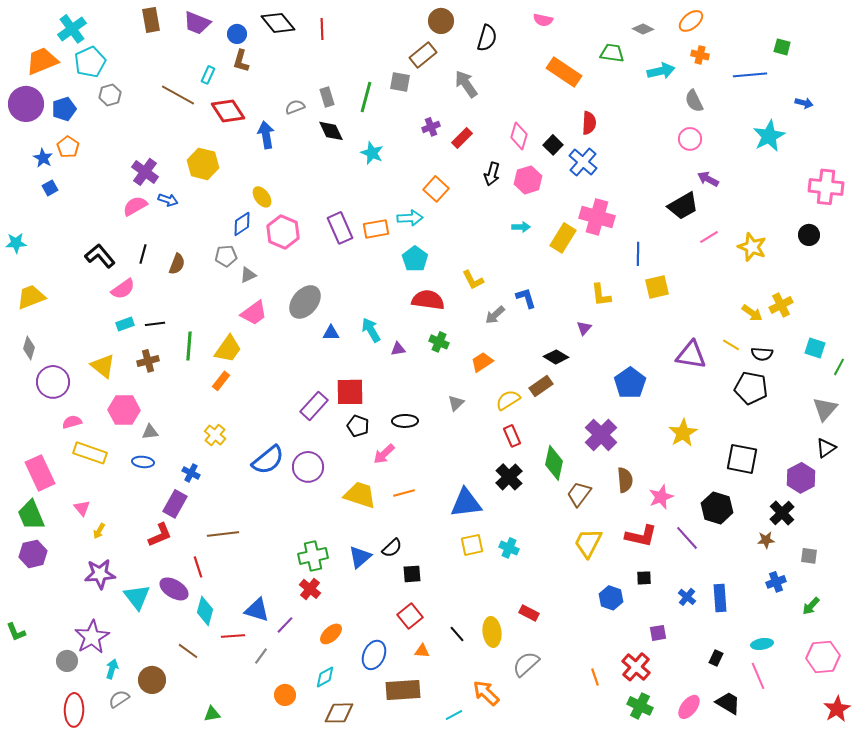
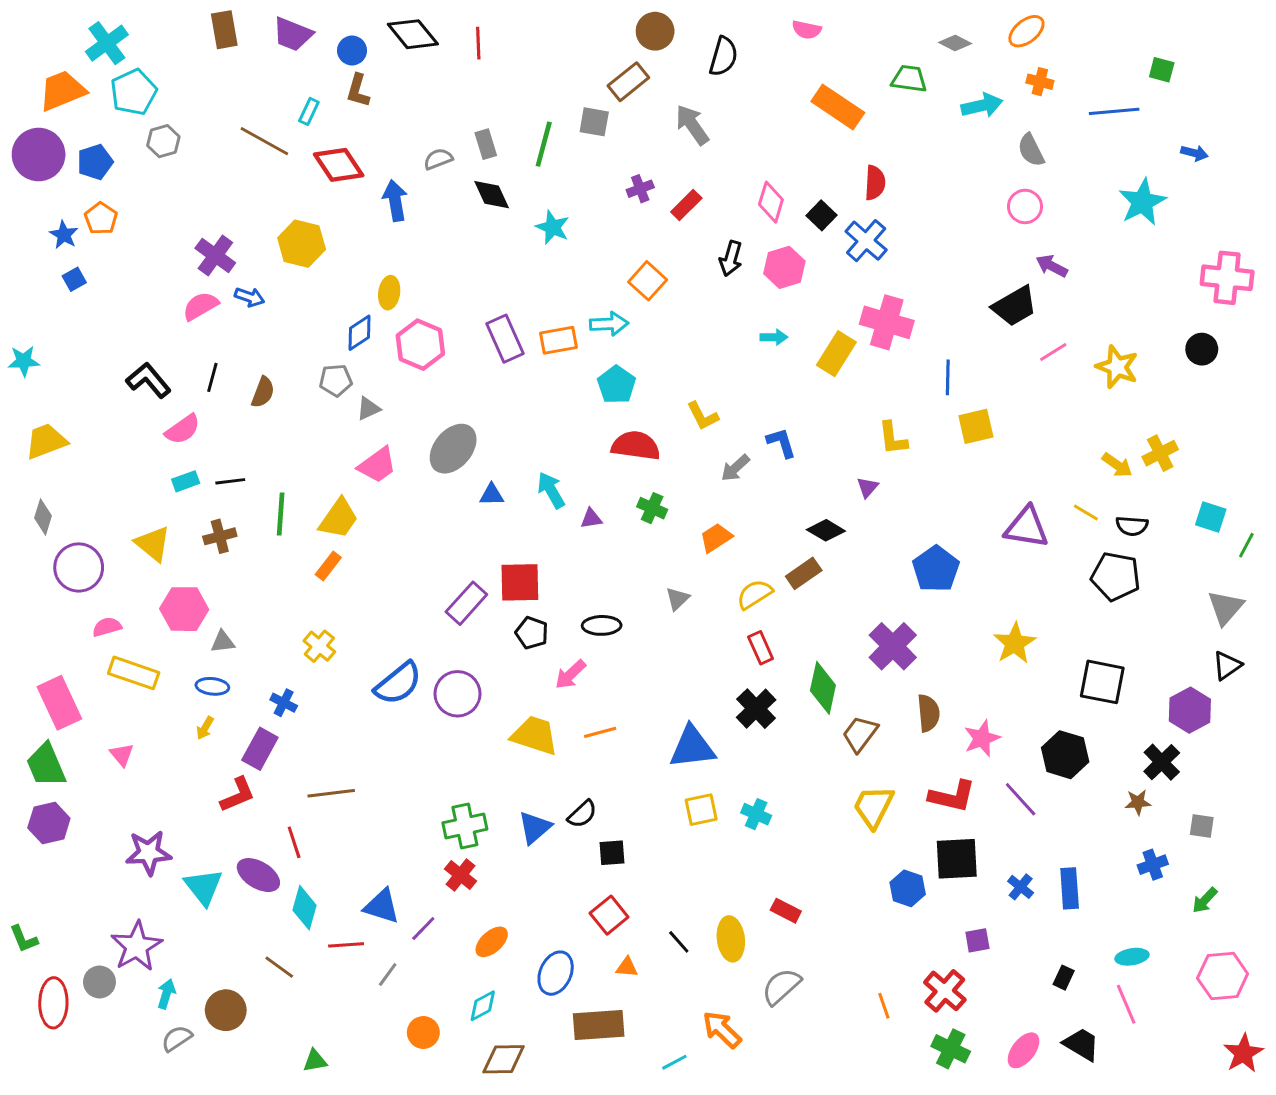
yellow ellipse: (262, 197) -> (389, 293), turned 45
yellow arrow: (99, 531) -> (205, 728), moved
black square: (644, 578) -> (957, 859), size x2.0
red ellipse: (74, 710) -> (53, 1003), moved

